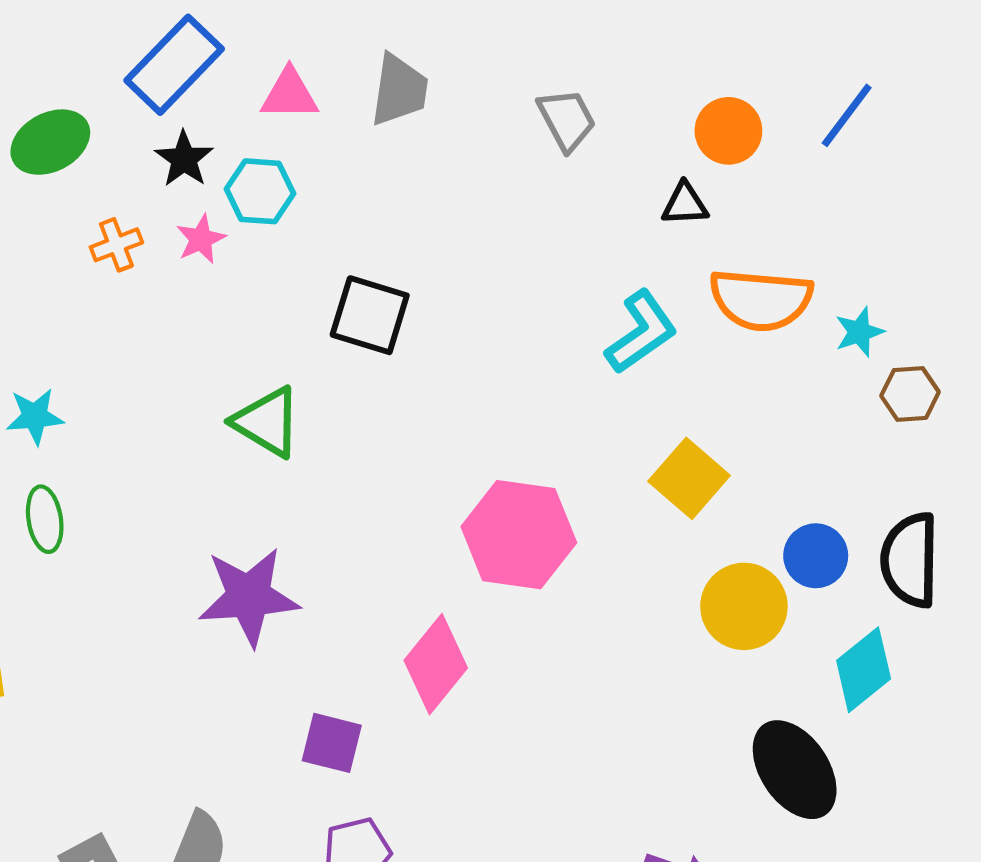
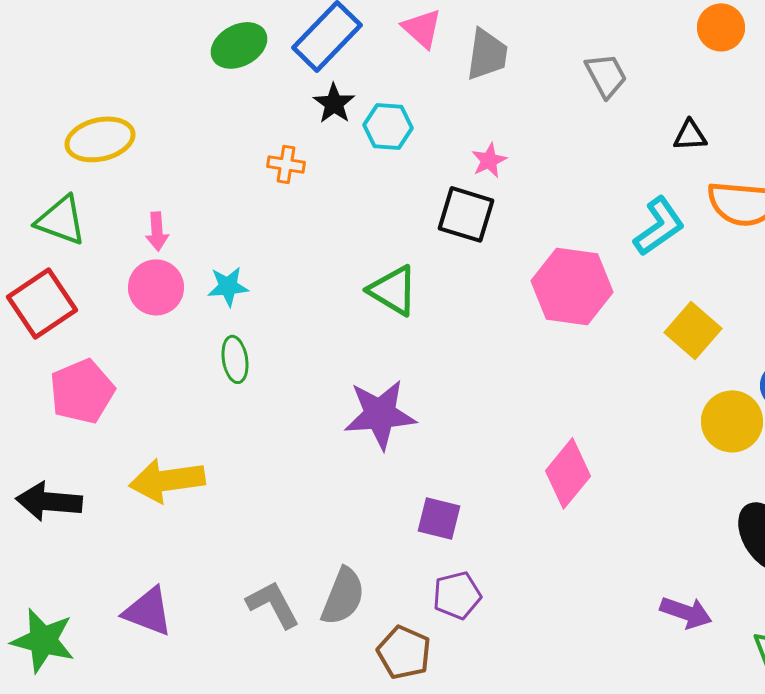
pink triangle: (289, 94) -> (422, 28), moved, turned 42
orange circle: (728, 131) -> (721, 27), moved
green ellipse: (50, 142) -> (239, 45), moved
pink star: (201, 239) -> (489, 160), moved
orange cross: (116, 245) -> (286, 164), turned 30
pink hexagon: (519, 535) -> (572, 286), moved
pink diamond: (436, 664) -> (568, 473), moved

